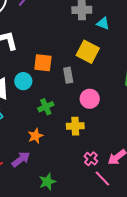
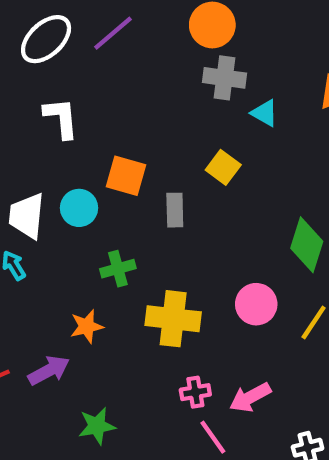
yellow square: (88, 52) -> (223, 167), size x0.7
pink circle: (90, 99) -> (256, 304), moved
yellow cross: (75, 126) -> (173, 319), size x1.4
pink cross: (91, 159) -> (195, 392), turned 32

